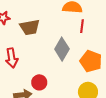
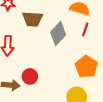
gray diamond: (62, 49) -> (58, 33), moved

